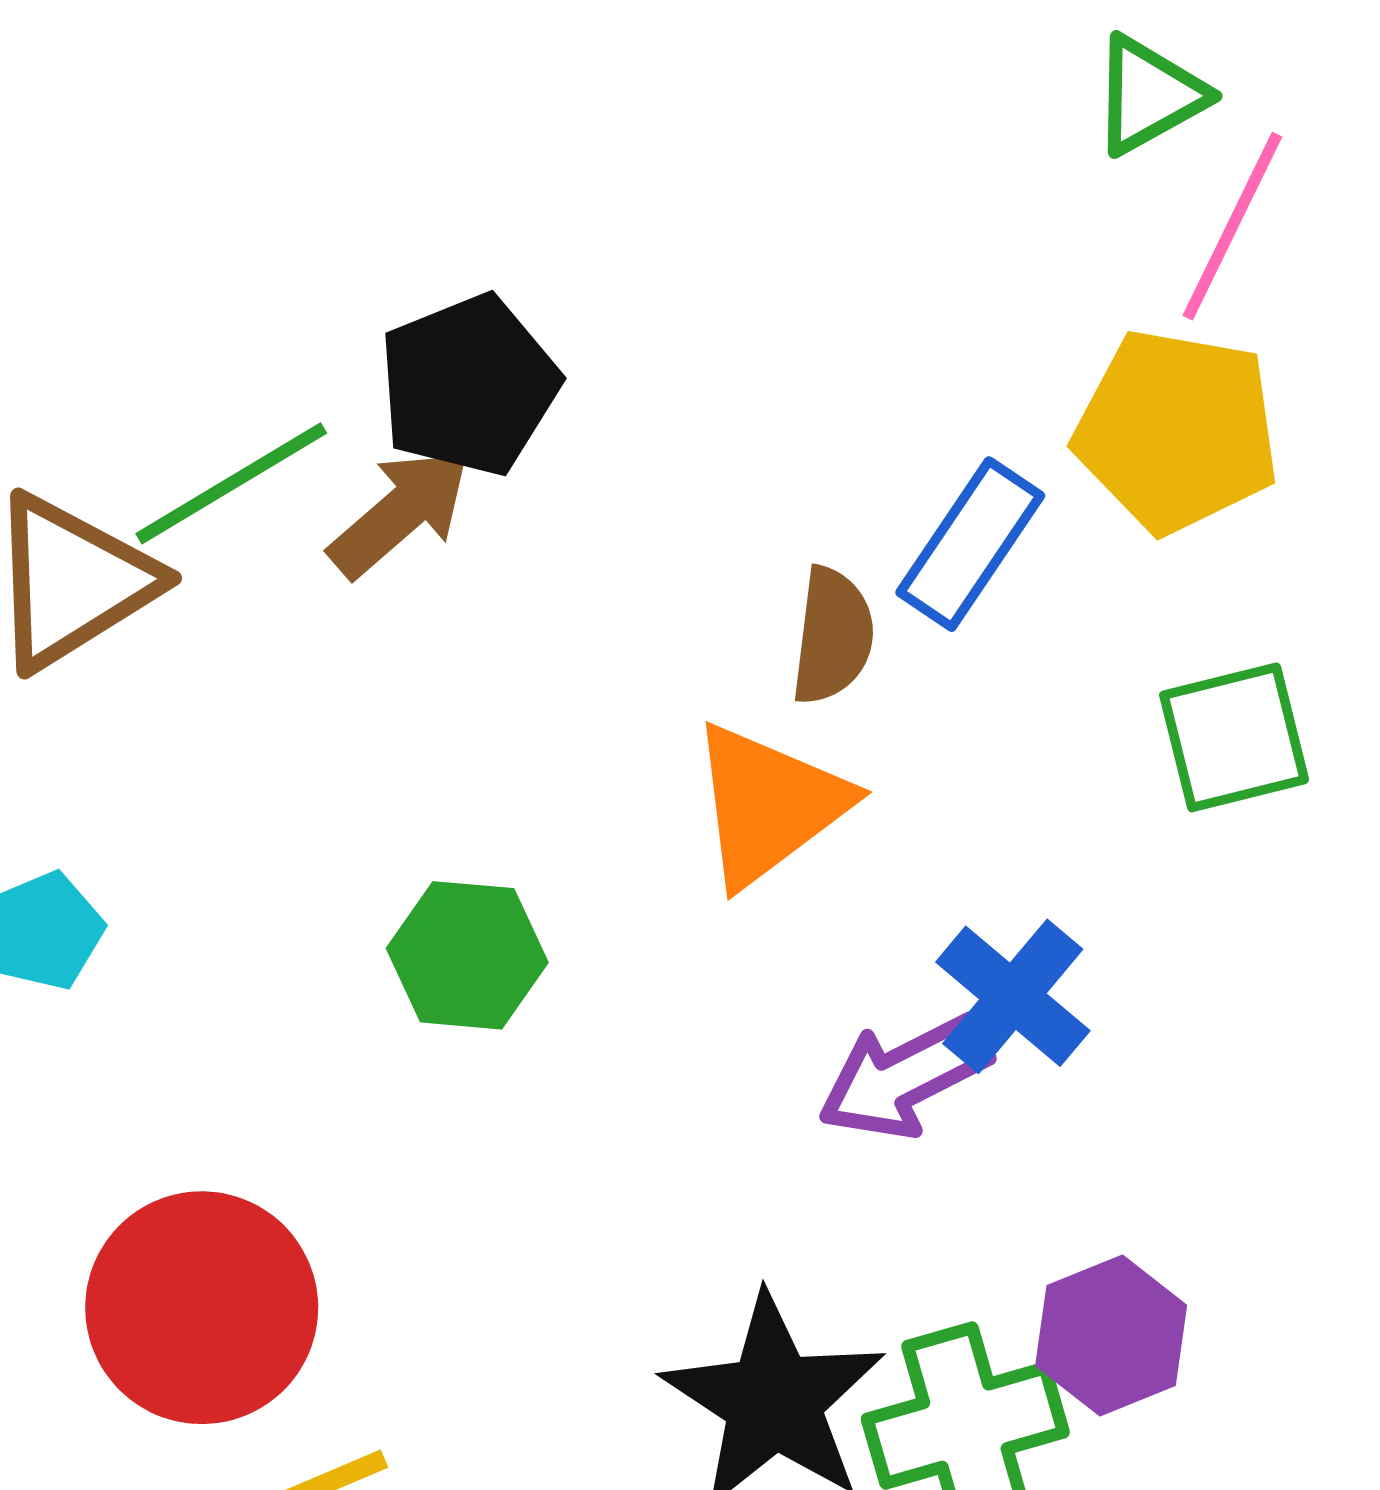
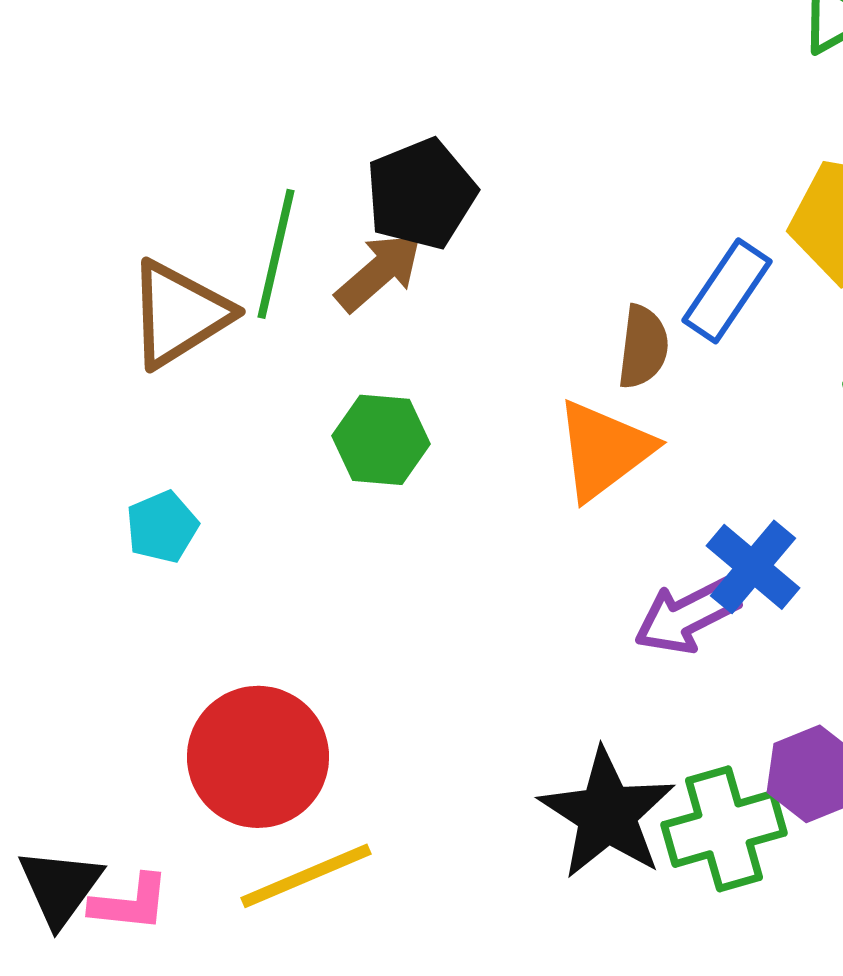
green line: (231, 483) -> (276, 254), turned -46
green hexagon: (467, 955) -> (381, 440), moved

